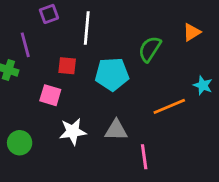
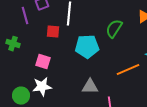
purple line: (25, 45) -> (25, 16), moved
red square: (67, 66) -> (53, 32), moved
white star: (73, 132) -> (42, 87), moved

